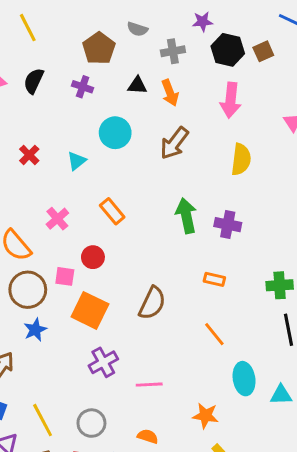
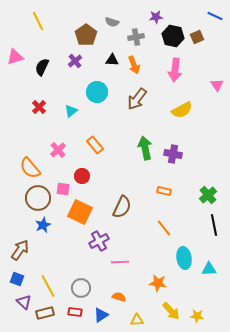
black semicircle: (34, 81) -> (42, 67), moved
purple cross: (83, 87) -> (75, 61), turned 32
yellow semicircle: (241, 159) -> (182, 110), turned 55
green cross: (280, 285) -> (208, 195), turned -36
purple cross: (103, 362) -> (99, 241), moved

